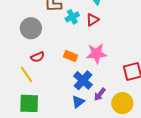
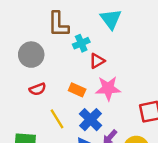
red triangle: (92, 20) -> (97, 61), moved
yellow line: (27, 75) -> (57, 119), moved

